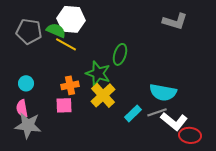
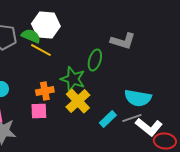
gray L-shape: (175, 21) -> (123, 41), moved

